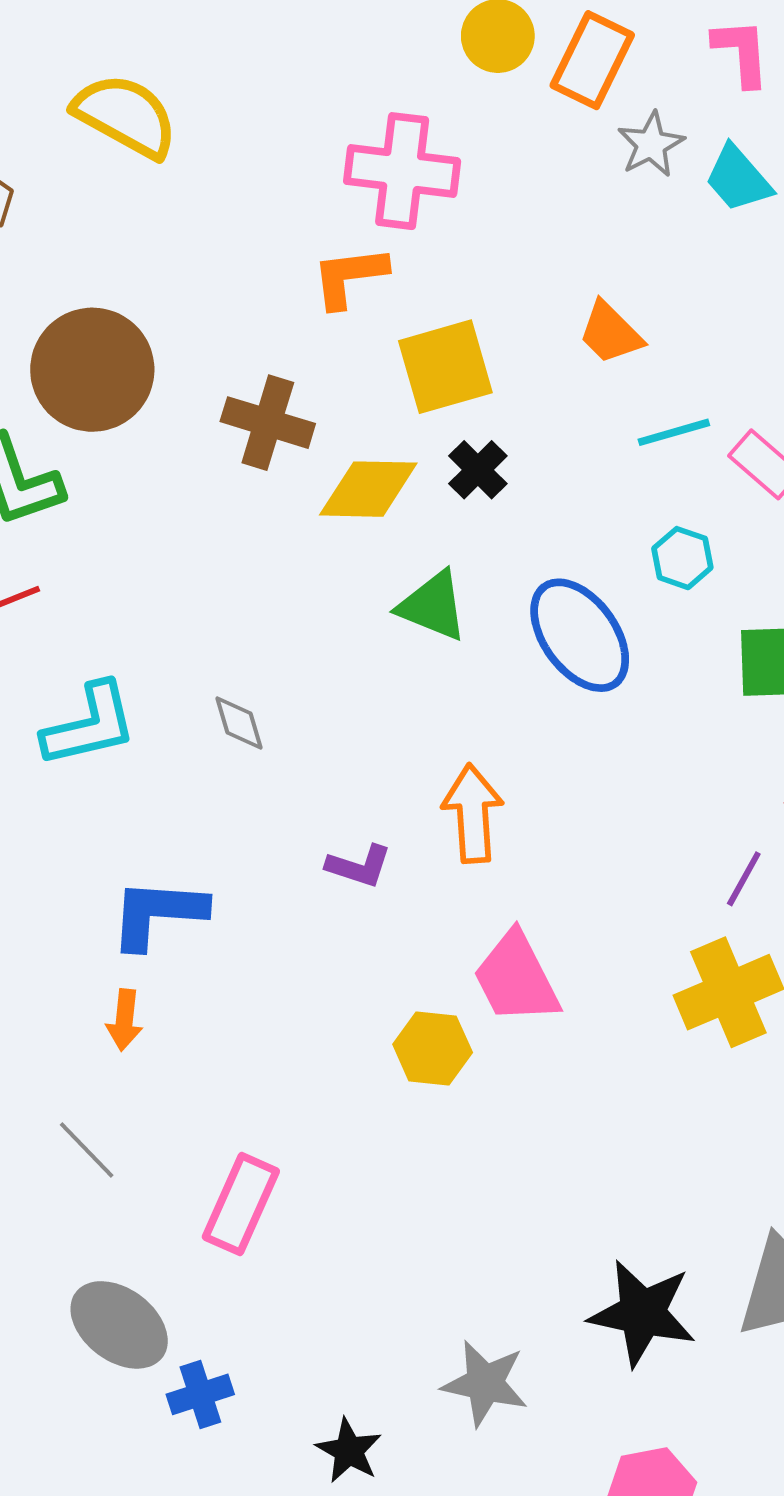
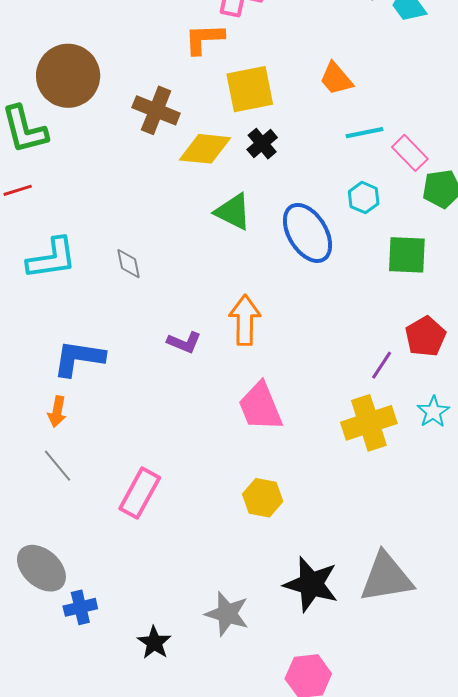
yellow hexagon: (433, 1048) -> (263, 498), moved
gray line: (87, 1150) -> (57, 466), moved
pink rectangle: (241, 1204) -> (140, 493), moved

